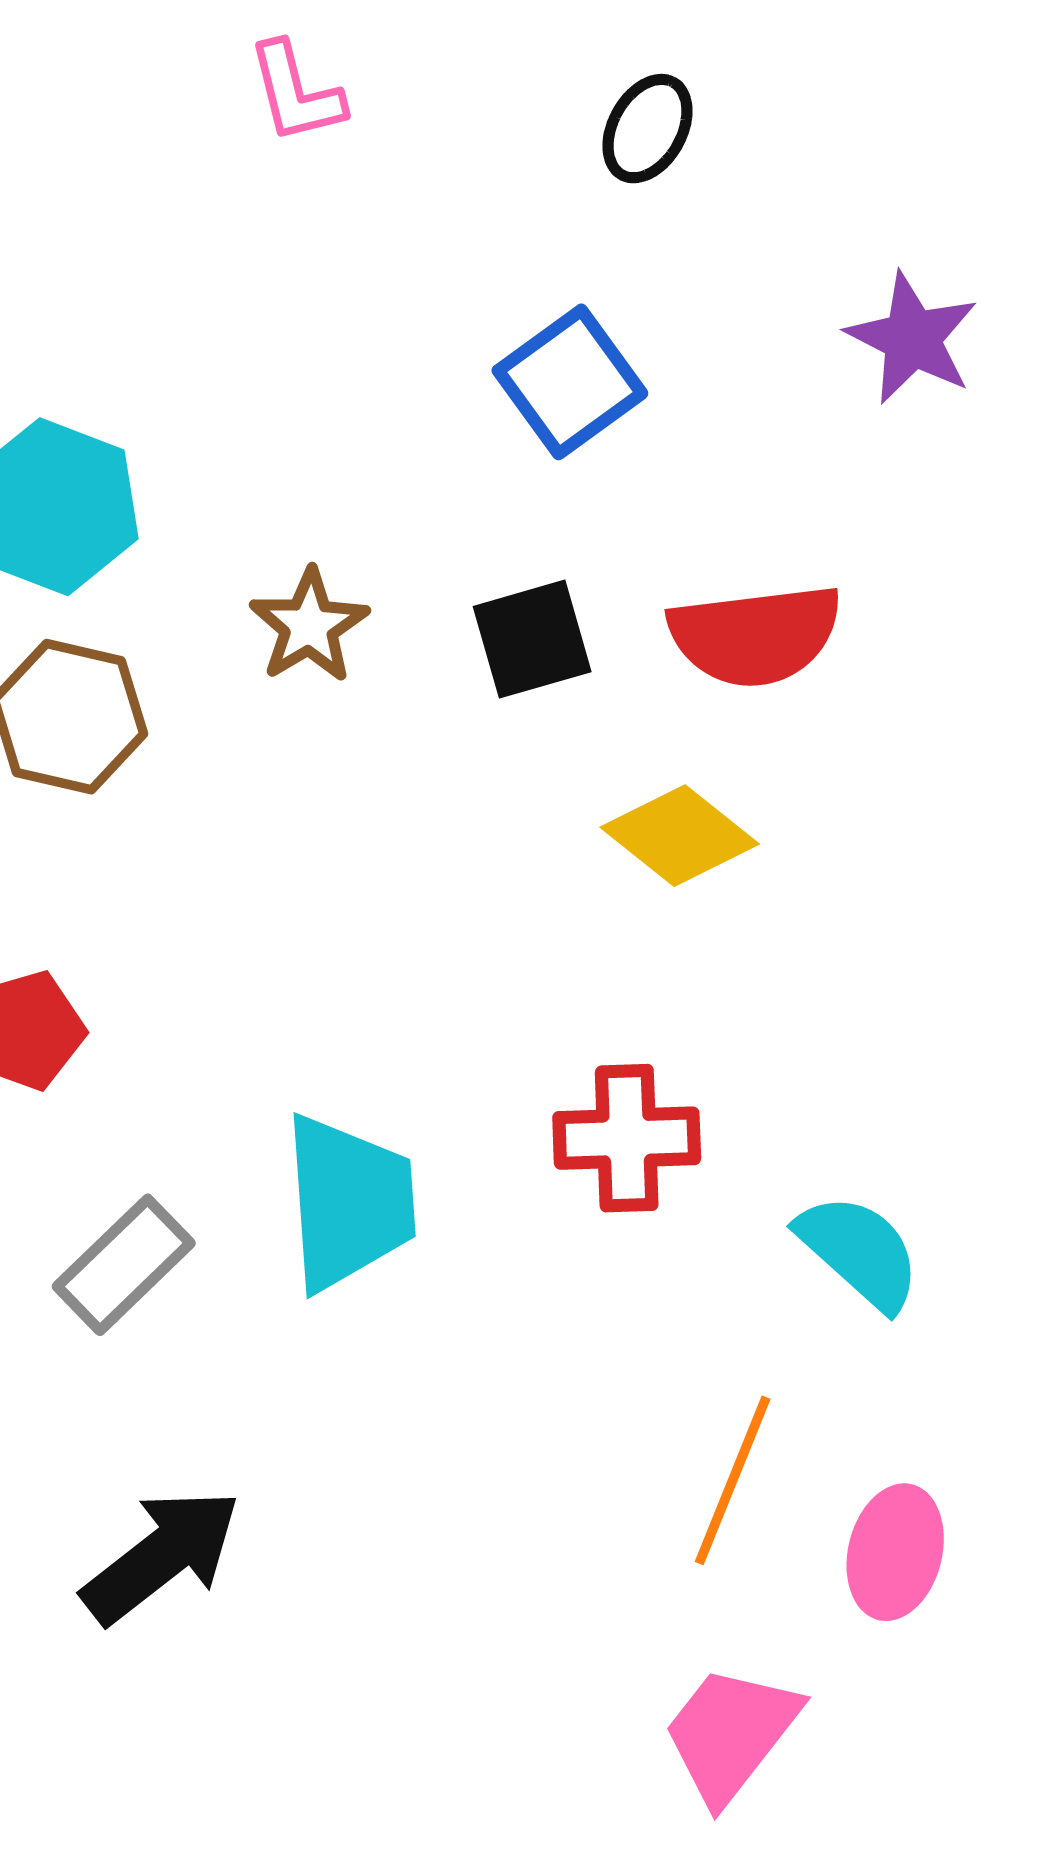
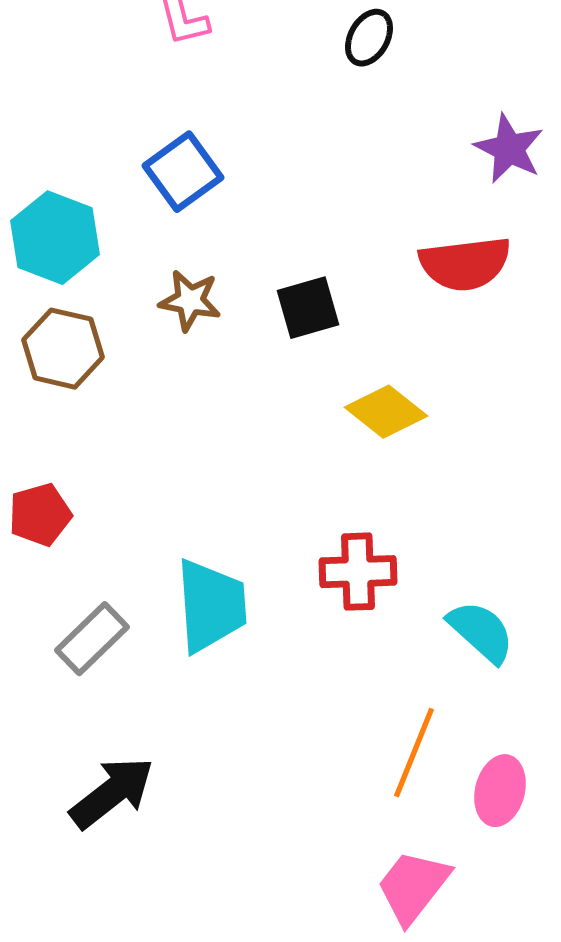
blue square: (570, 382) -> (183, 172), moved
brown star: (309, 626) -> (190, 301), turned -30
red semicircle: (755, 635) -> (465, 264), moved

